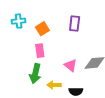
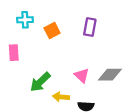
pink rectangle: (40, 51) -> (14, 53), moved
green arrow: (35, 74) -> (40, 82), turned 30

